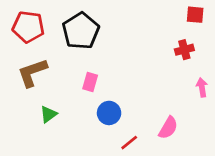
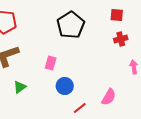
red square: (195, 15) -> (117, 15), moved
black pentagon: (81, 31) -> (71, 25), moved

